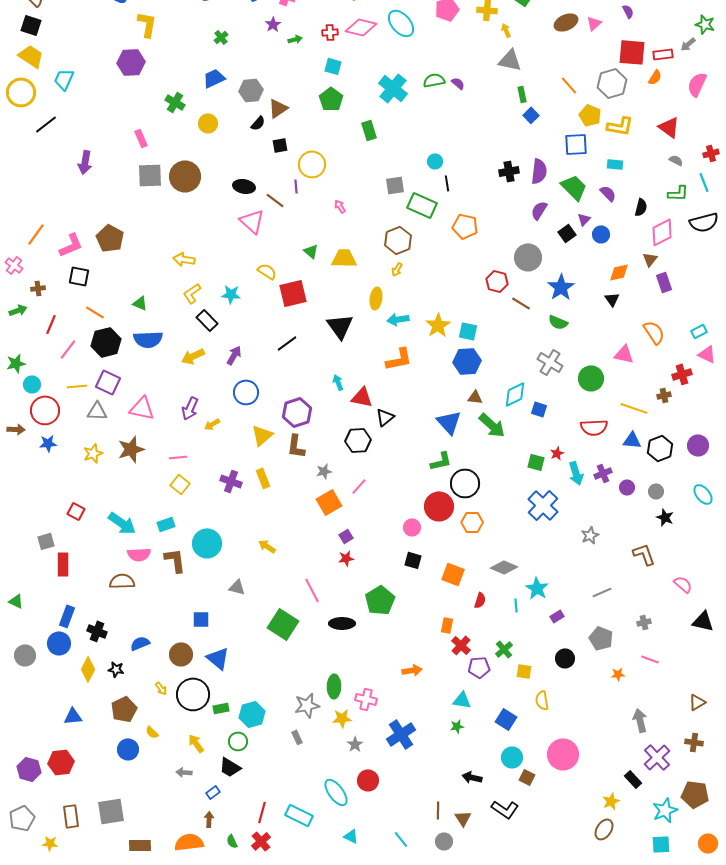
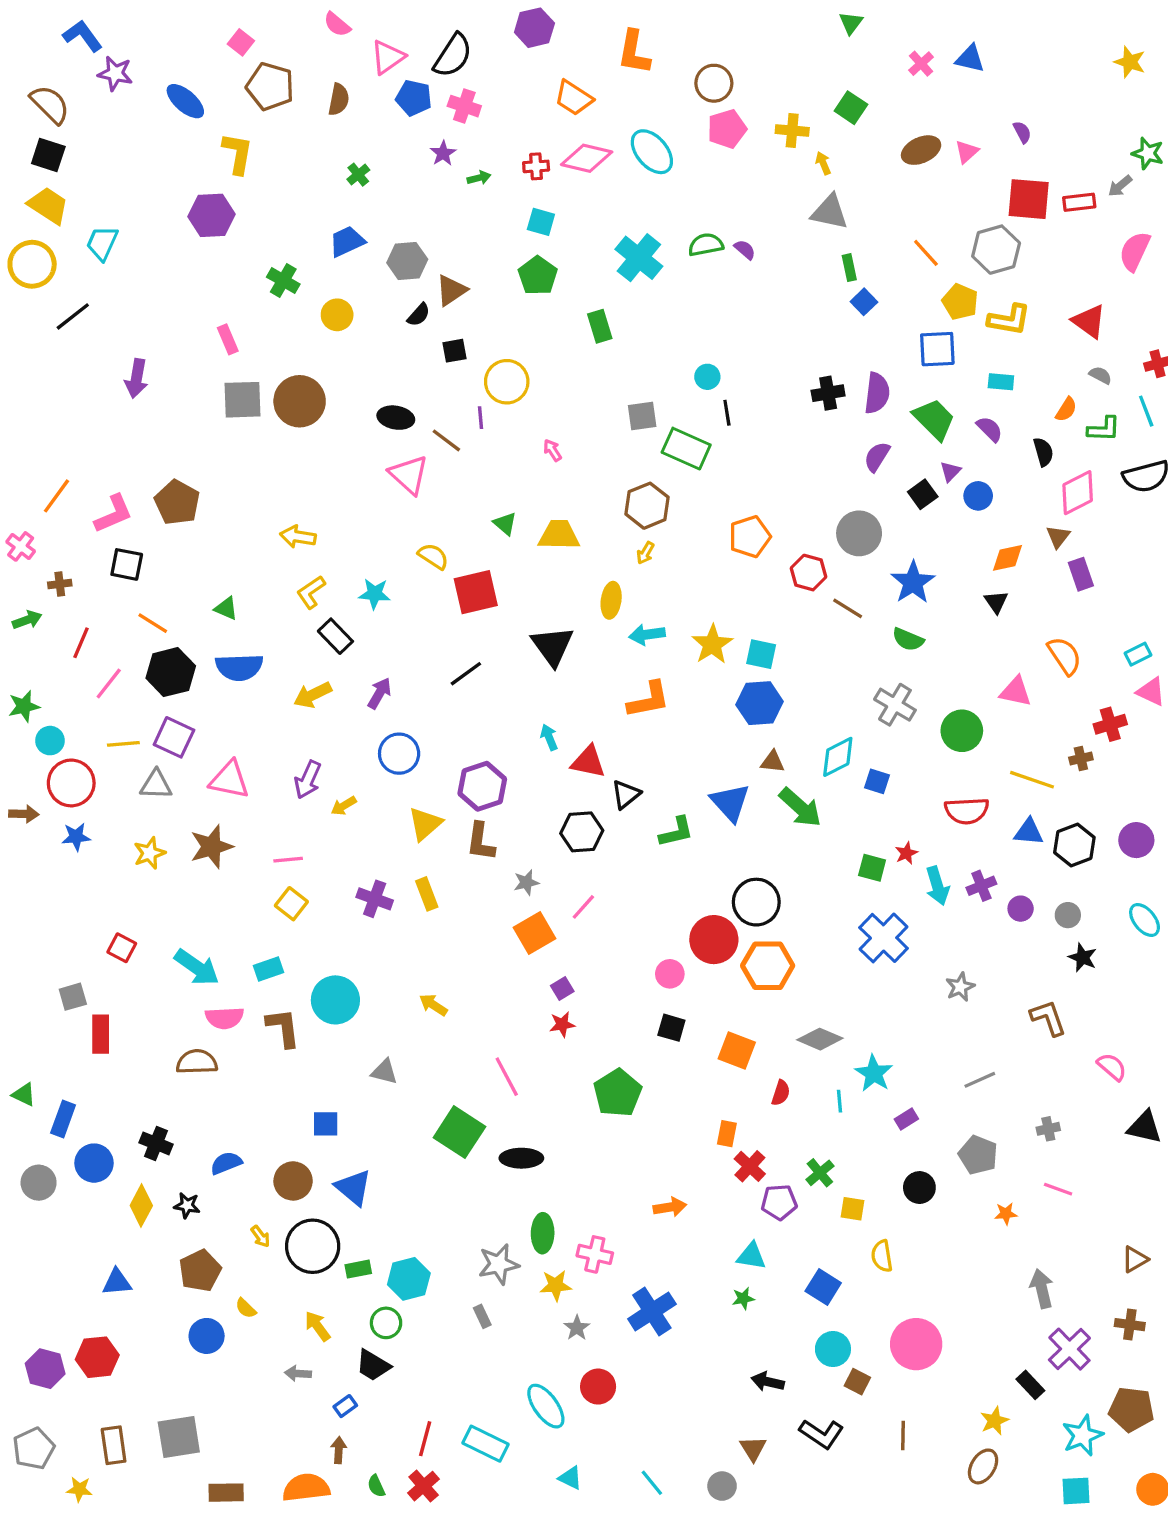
orange semicircle: (655, 77) -> (1066, 409), moved
black semicircle: (641, 207) -> (1043, 452), turned -30
orange pentagon: (465, 226) -> (750, 537), moved, turned -30
green L-shape: (441, 461) -> (676, 832), moved
orange hexagon: (472, 522) -> (768, 966), size x1.4
blue rectangle: (67, 616) -> (63, 1119), moved
black ellipse: (342, 623) -> (521, 1158), moved
brown line: (438, 810) -> (903, 1435), moved

